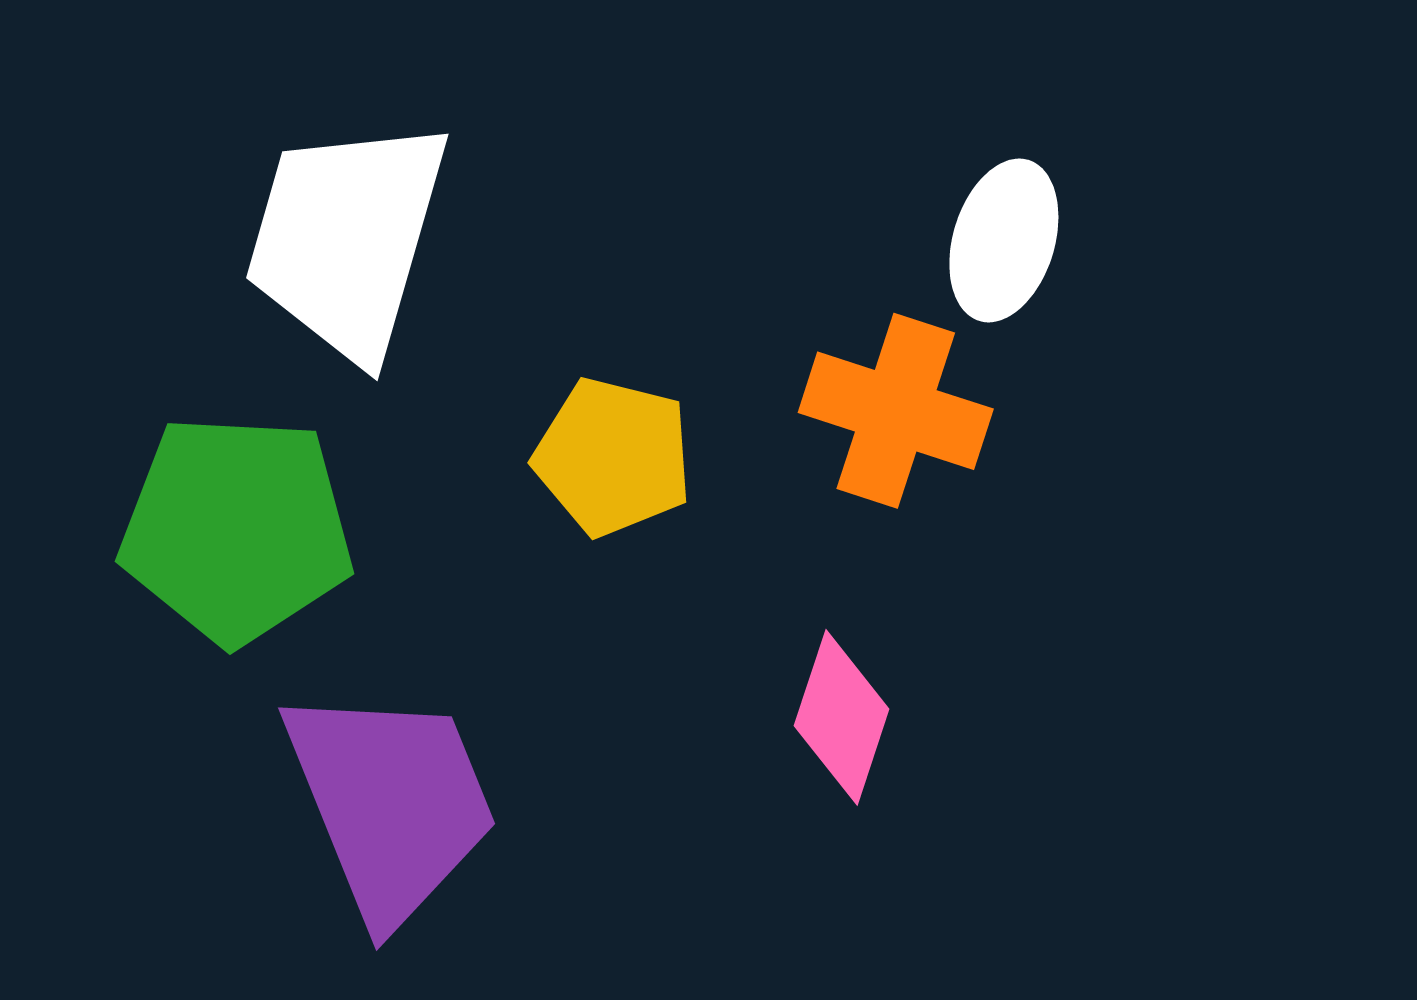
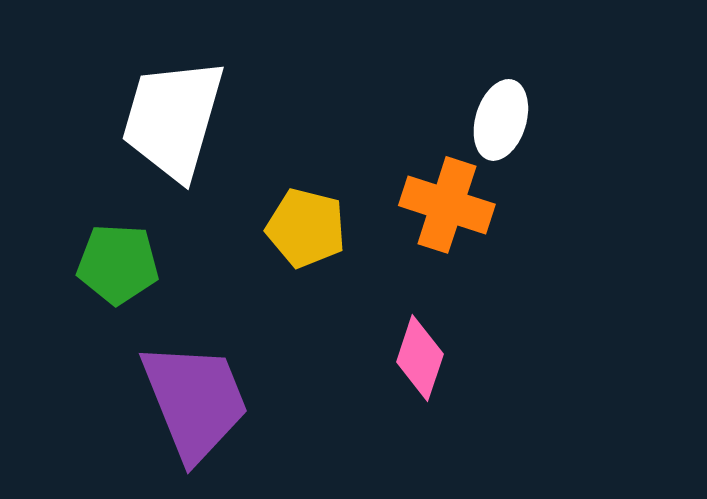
green pentagon: (236, 529) -> (118, 264), size x0.7

